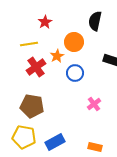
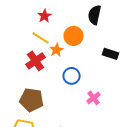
yellow line: (29, 44) -> (40, 38), moved, turned 42
blue circle: (75, 73) -> (72, 76), moved

